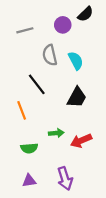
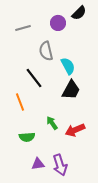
cyan semicircle: (76, 61) -> (68, 66), moved
green arrow: (56, 133) -> (52, 123), turned -120
purple triangle: (29, 181) -> (38, 164), moved

